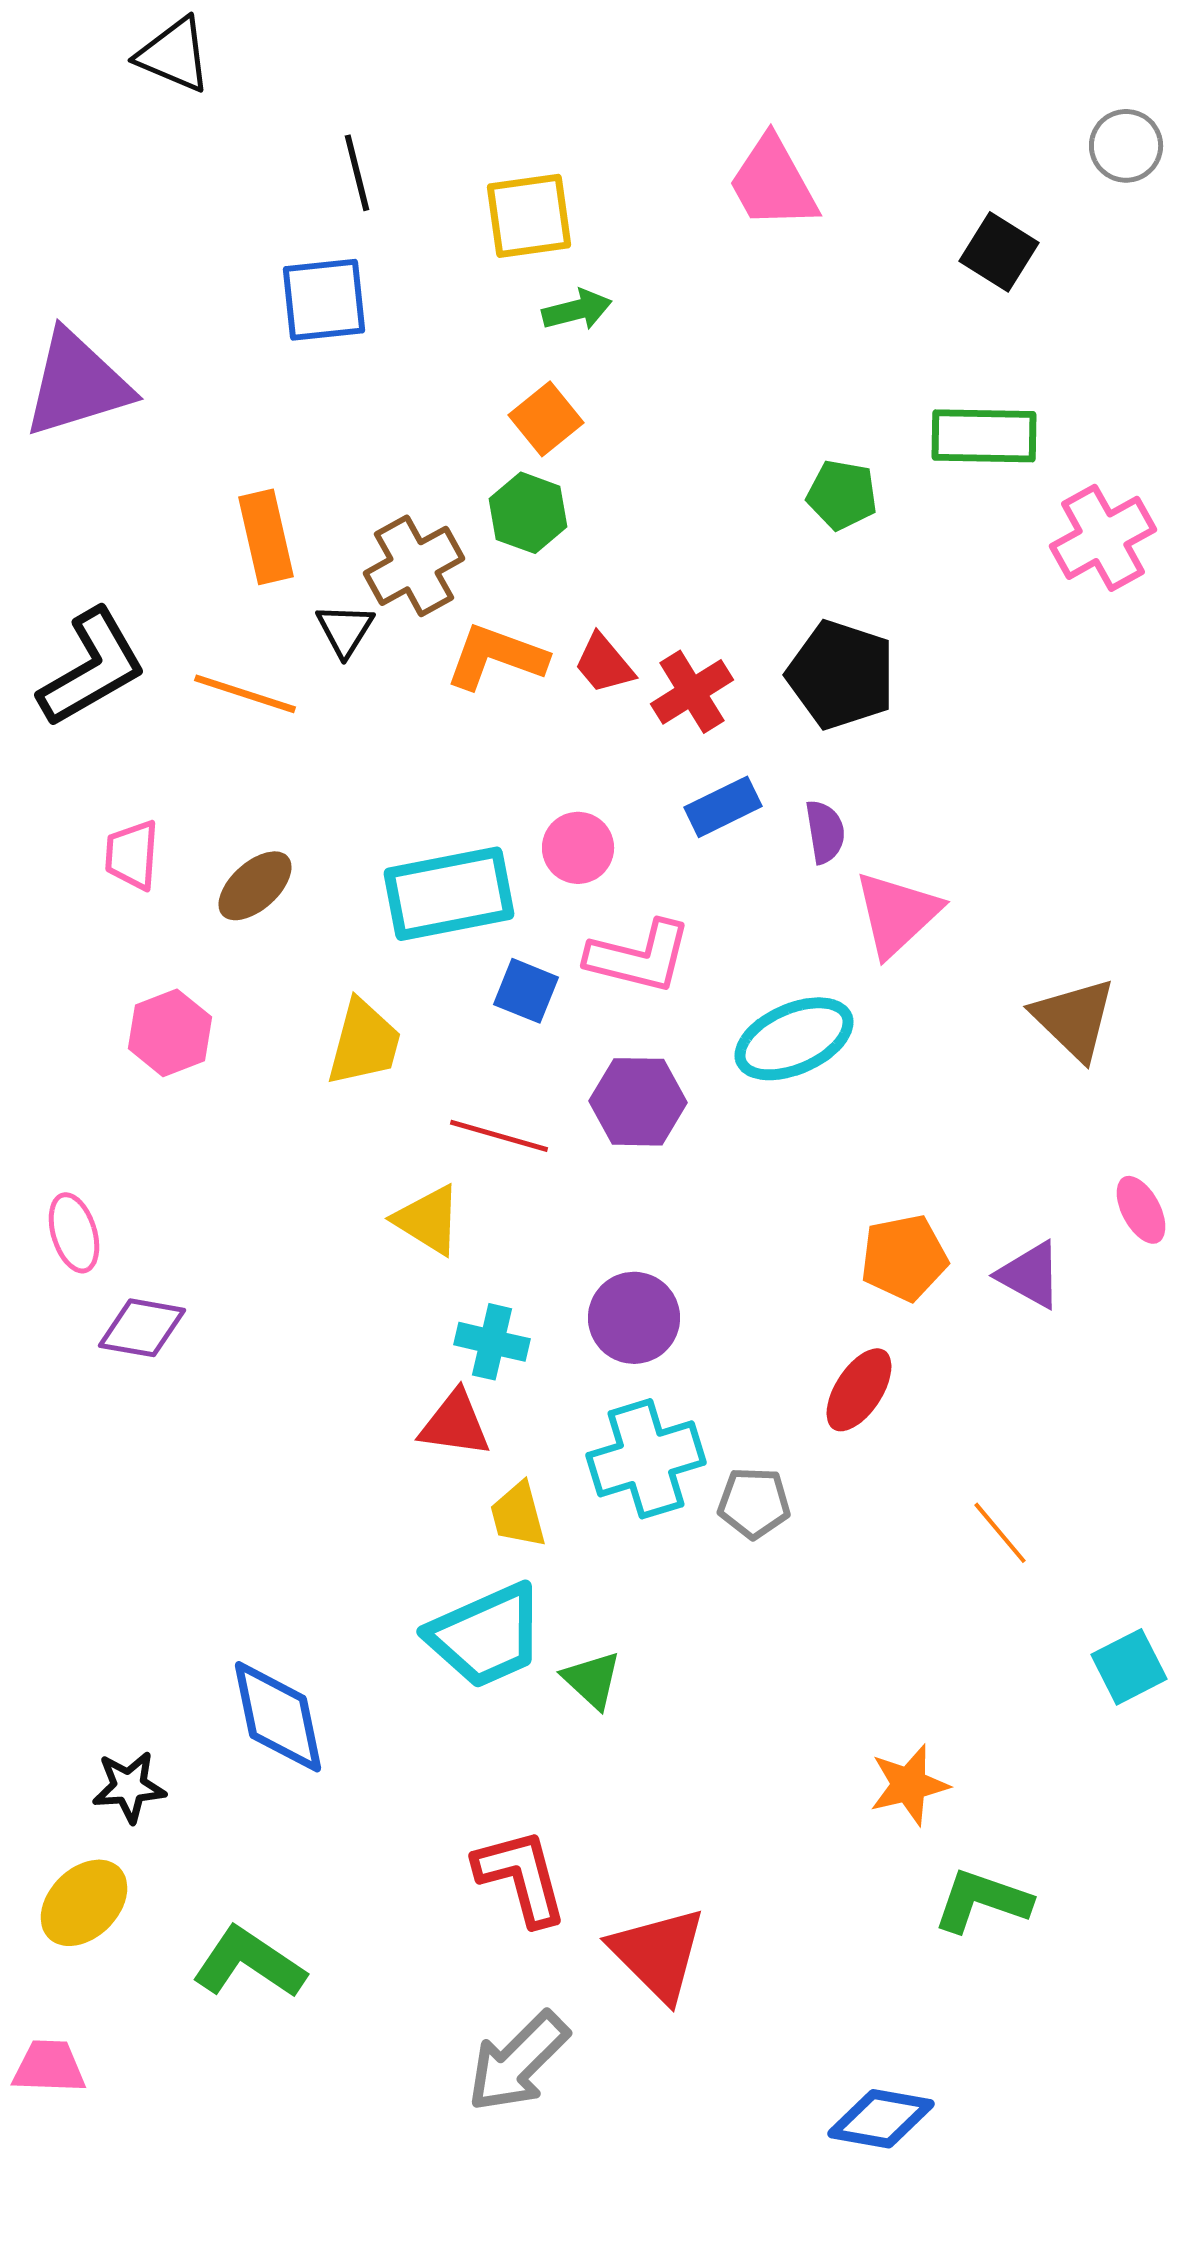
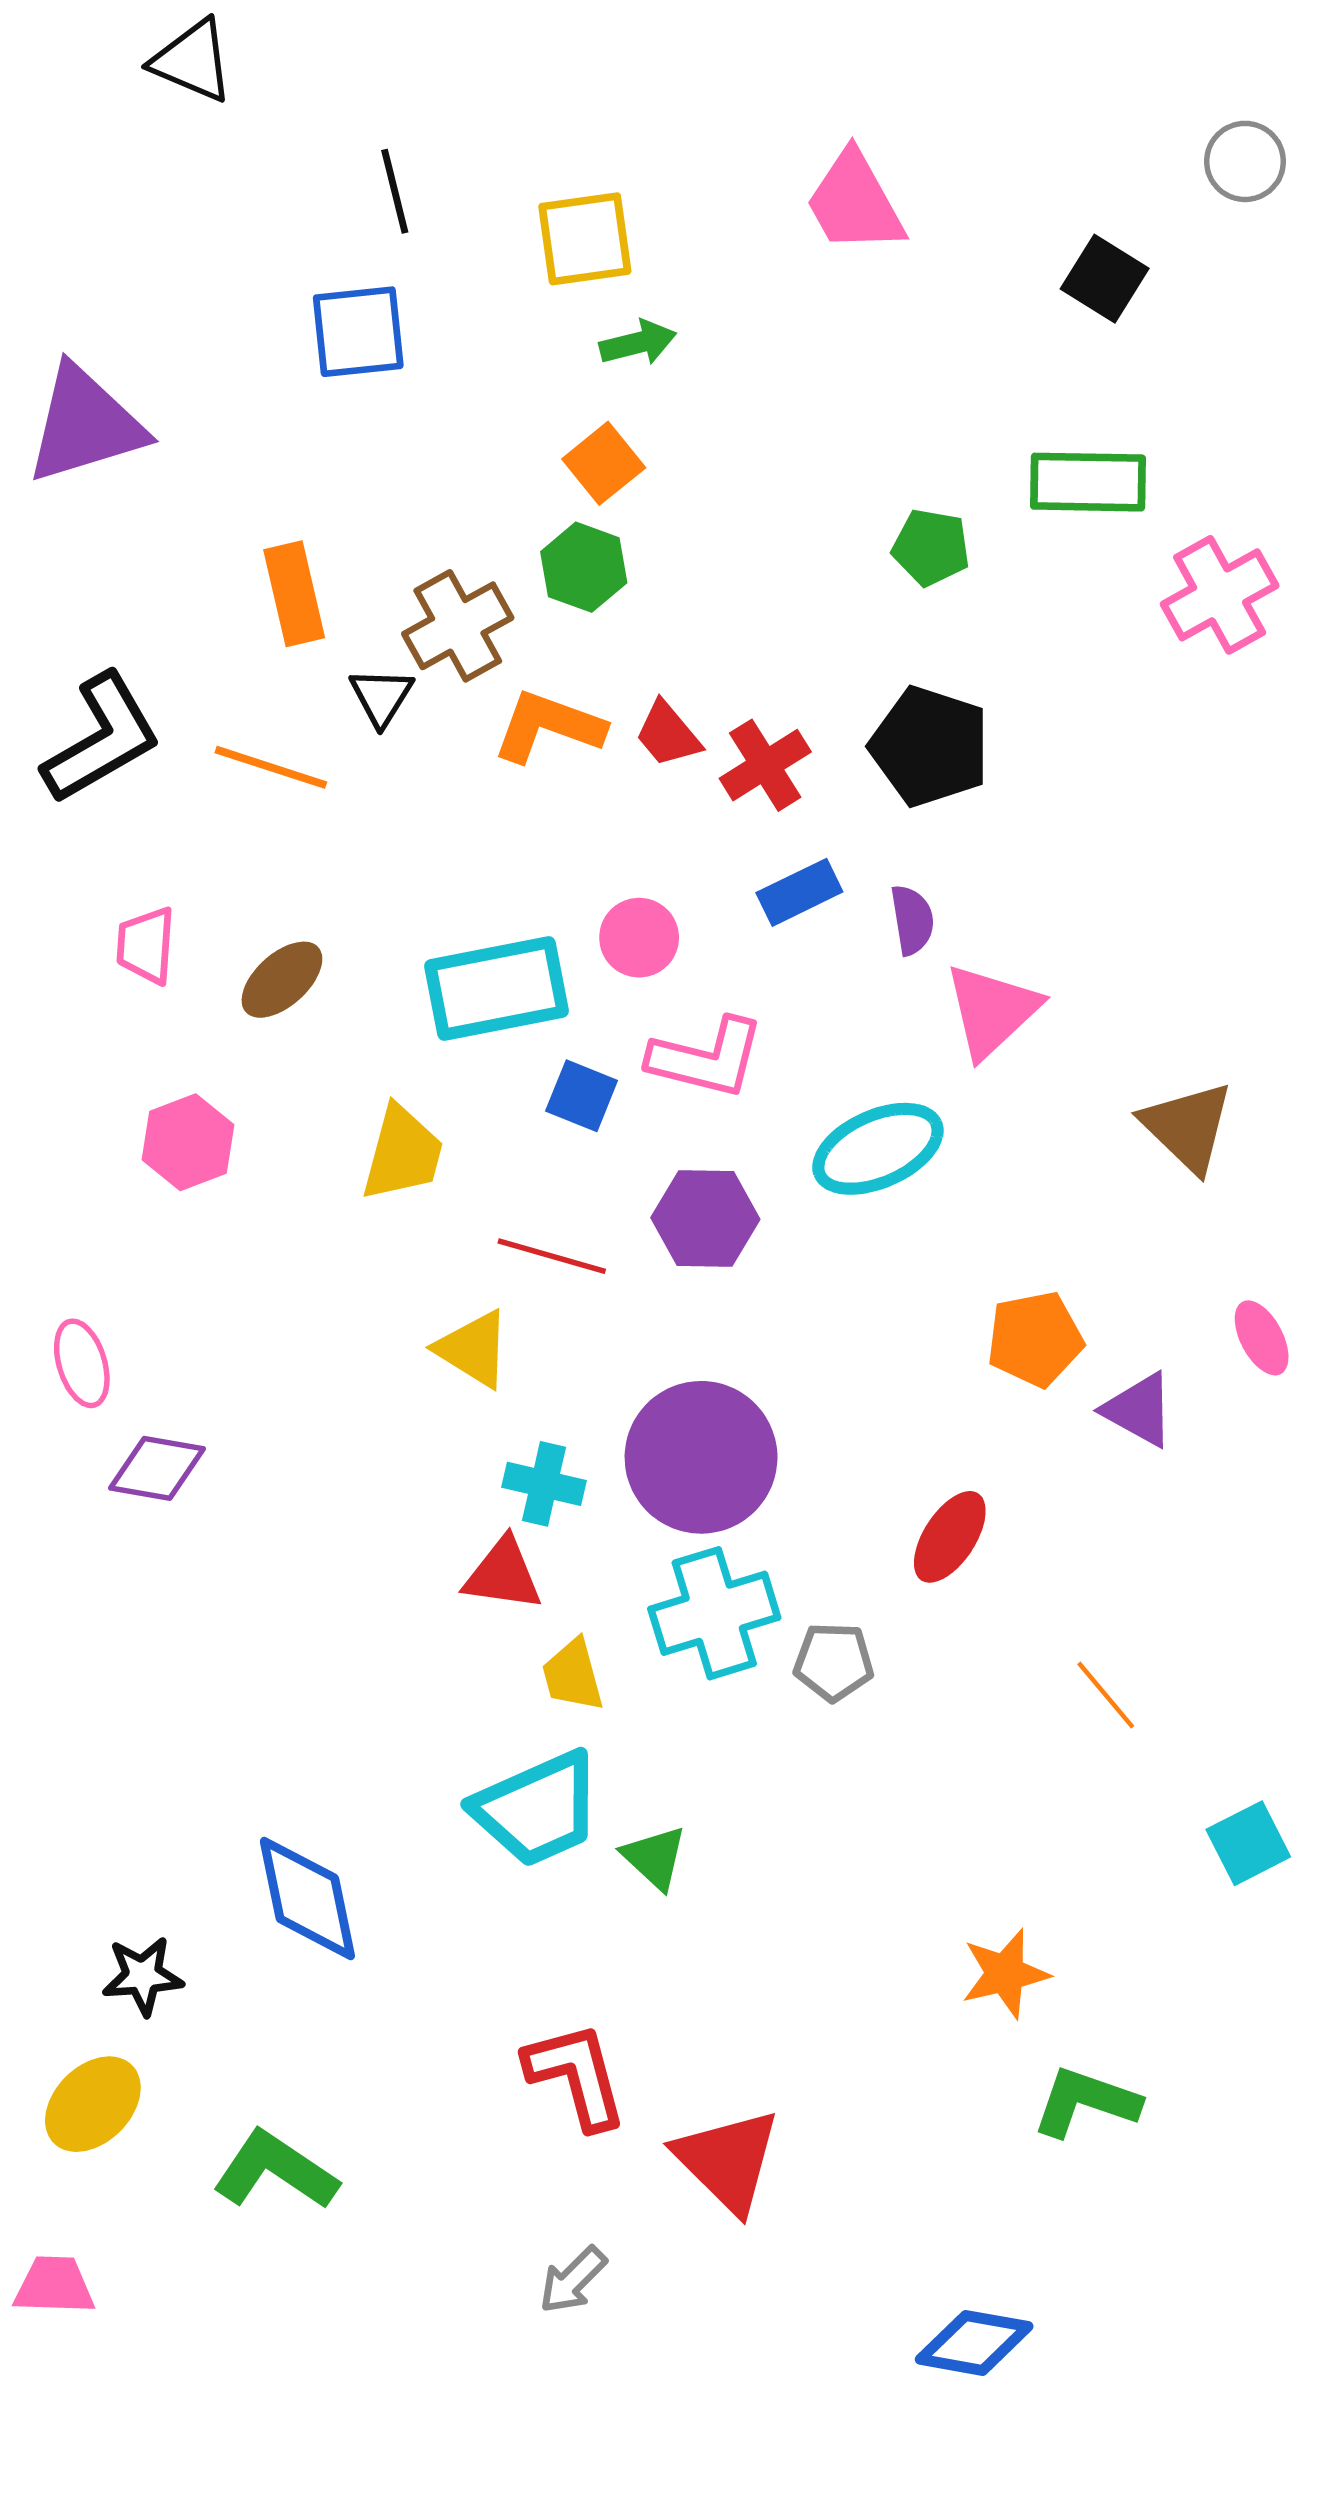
orange pentagon: (904, 1258) -> (1035, 1339), moved
purple circle: (634, 1318) -> (701, 1457), size x1.5
gray arrow: (518, 2062) -> (573, 2280), size x0.6

